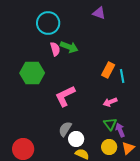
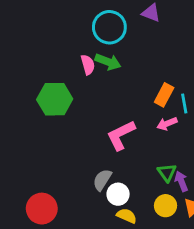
cyan circle: (48, 23) -> (109, 27), moved
pink L-shape: (65, 96) -> (121, 135), moved
pink arrow: (110, 102) -> (167, 124), moved

